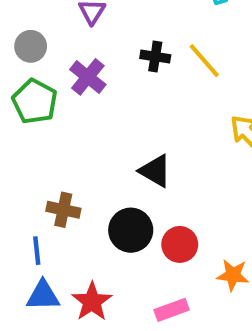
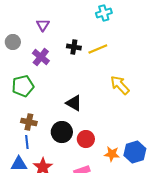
yellow line: (204, 61) -> (98, 49), turned -72
green pentagon: (35, 101) -> (23, 86), moved, turned 30
blue line: (37, 251) -> (27, 142), moved

